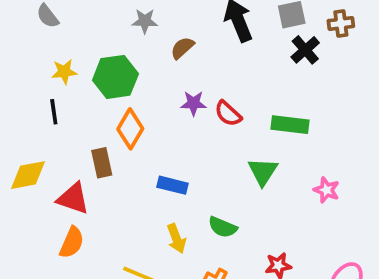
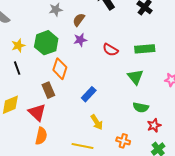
purple star: (193, 103) -> (80, 40), moved
blue rectangle: (173, 185) -> (89, 94), turned -49
red triangle: (73, 199) -> (37, 112), turned 36
green semicircle: (223, 227) -> (141, 107), moved

